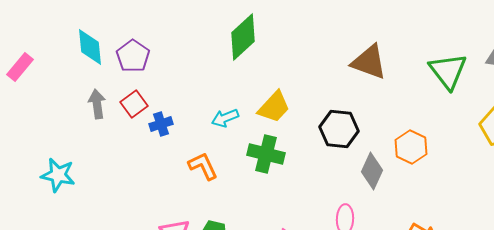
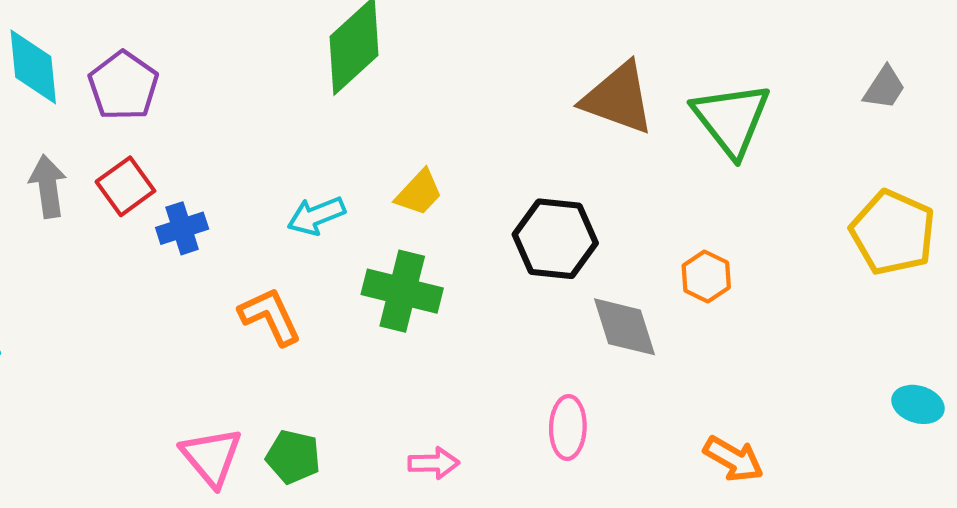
green triangle: (448, 71) -> (731, 119), moved
yellow trapezoid: (274, 107) -> (419, 193), size x0.7
orange hexagon: (411, 147) -> (706, 276), size x0.7
gray diamond: (372, 171) -> (624, 327), turned -42

